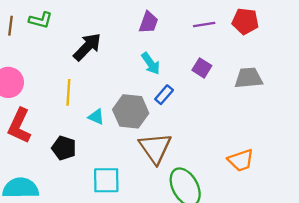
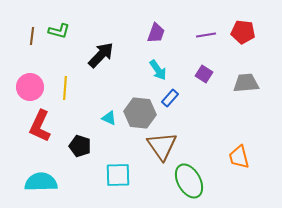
yellow line: (68, 92) -> (65, 88), moved
orange trapezoid: (241, 160) -> (239, 157), turned 95

